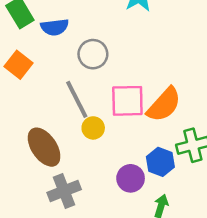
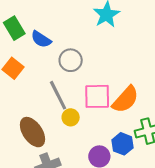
blue semicircle: (55, 27) -> (41, 39), turned 40

